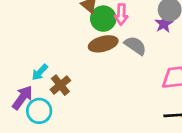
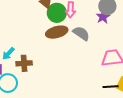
brown cross: (60, 85) -> (24, 63), turned 35

